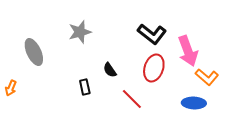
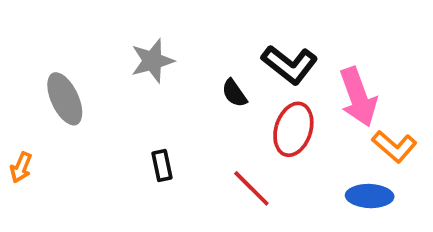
black semicircle: (110, 70) -> (234, 93), moved

